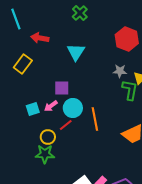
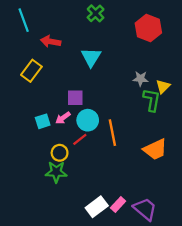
red hexagon: (127, 39) -> (148, 28), moved

